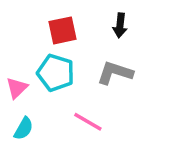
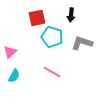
cyan pentagon: (56, 73) -> (52, 37), moved
gray L-shape: (115, 73) -> (82, 43), moved

